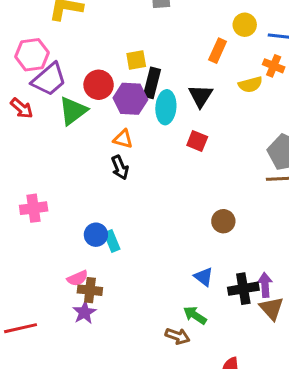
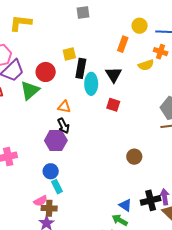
purple hexagon: (130, 99) -> (56, 140), moved
cyan rectangle: (112, 241) -> (57, 187), moved
blue triangle: (204, 277) -> (125, 205), moved

